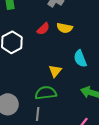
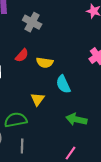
yellow semicircle: (65, 28) -> (45, 63), moved
green semicircle: (46, 93) -> (16, 120), moved

